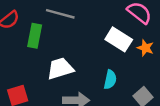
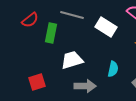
white rectangle: (119, 39) -> (106, 27), moved

